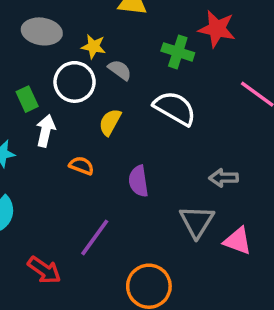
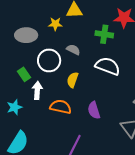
yellow star: (93, 46) -> (55, 24), moved
orange semicircle: (82, 166) -> (61, 107), size x1.5

